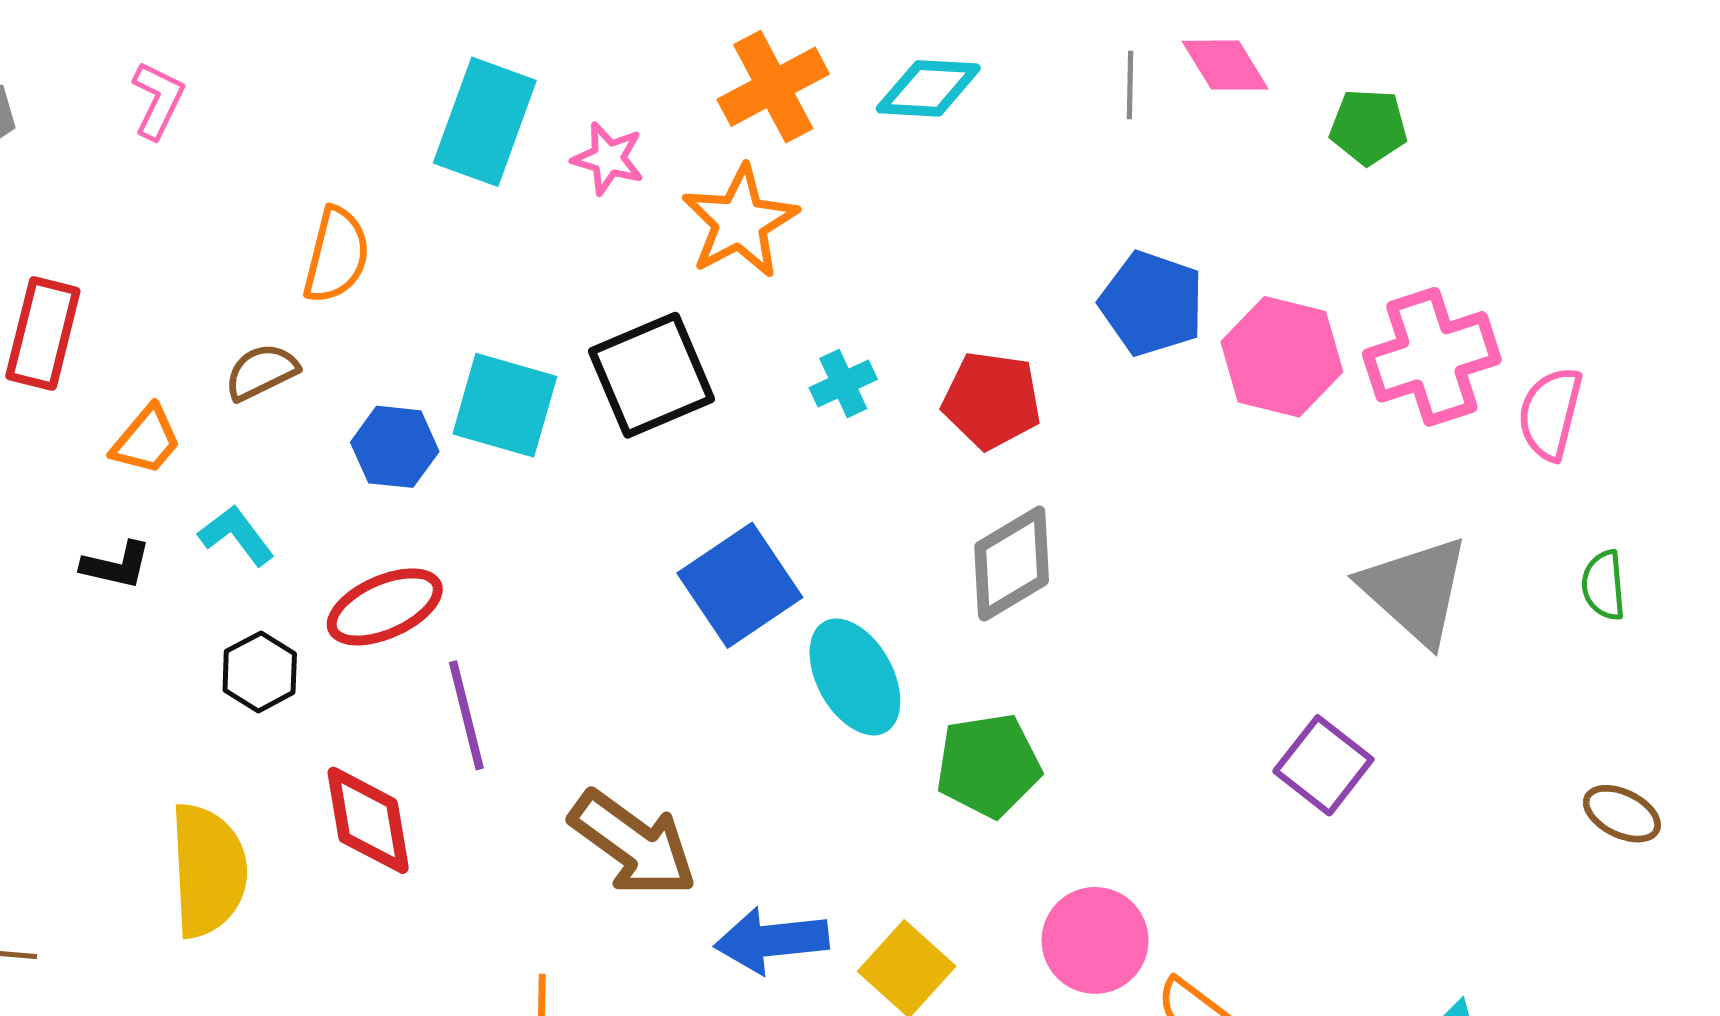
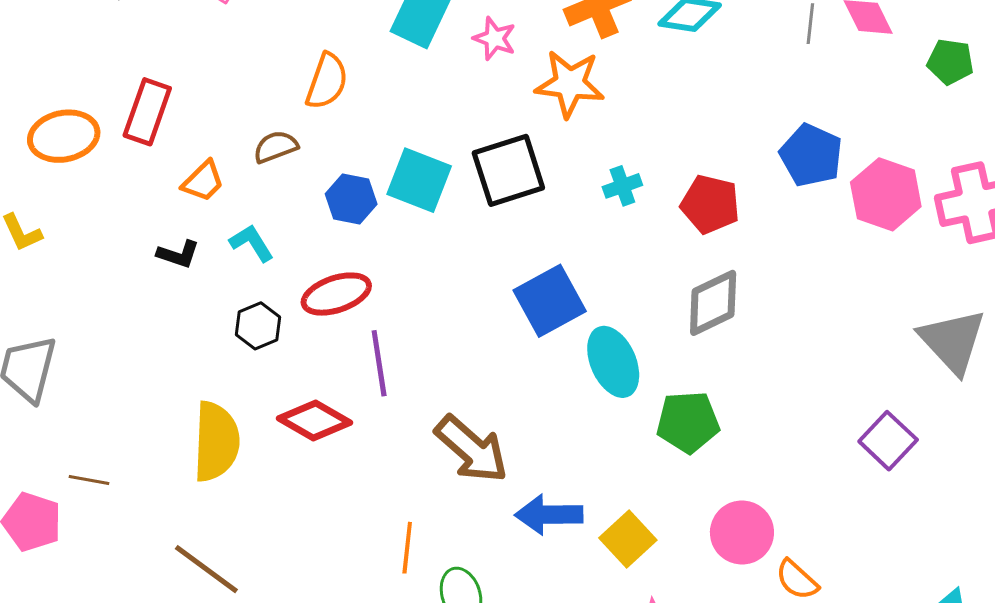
orange star: (740, 222) -> (570, 84), turned 30
red diamond: (368, 820) -> (315, 421), turned -56

